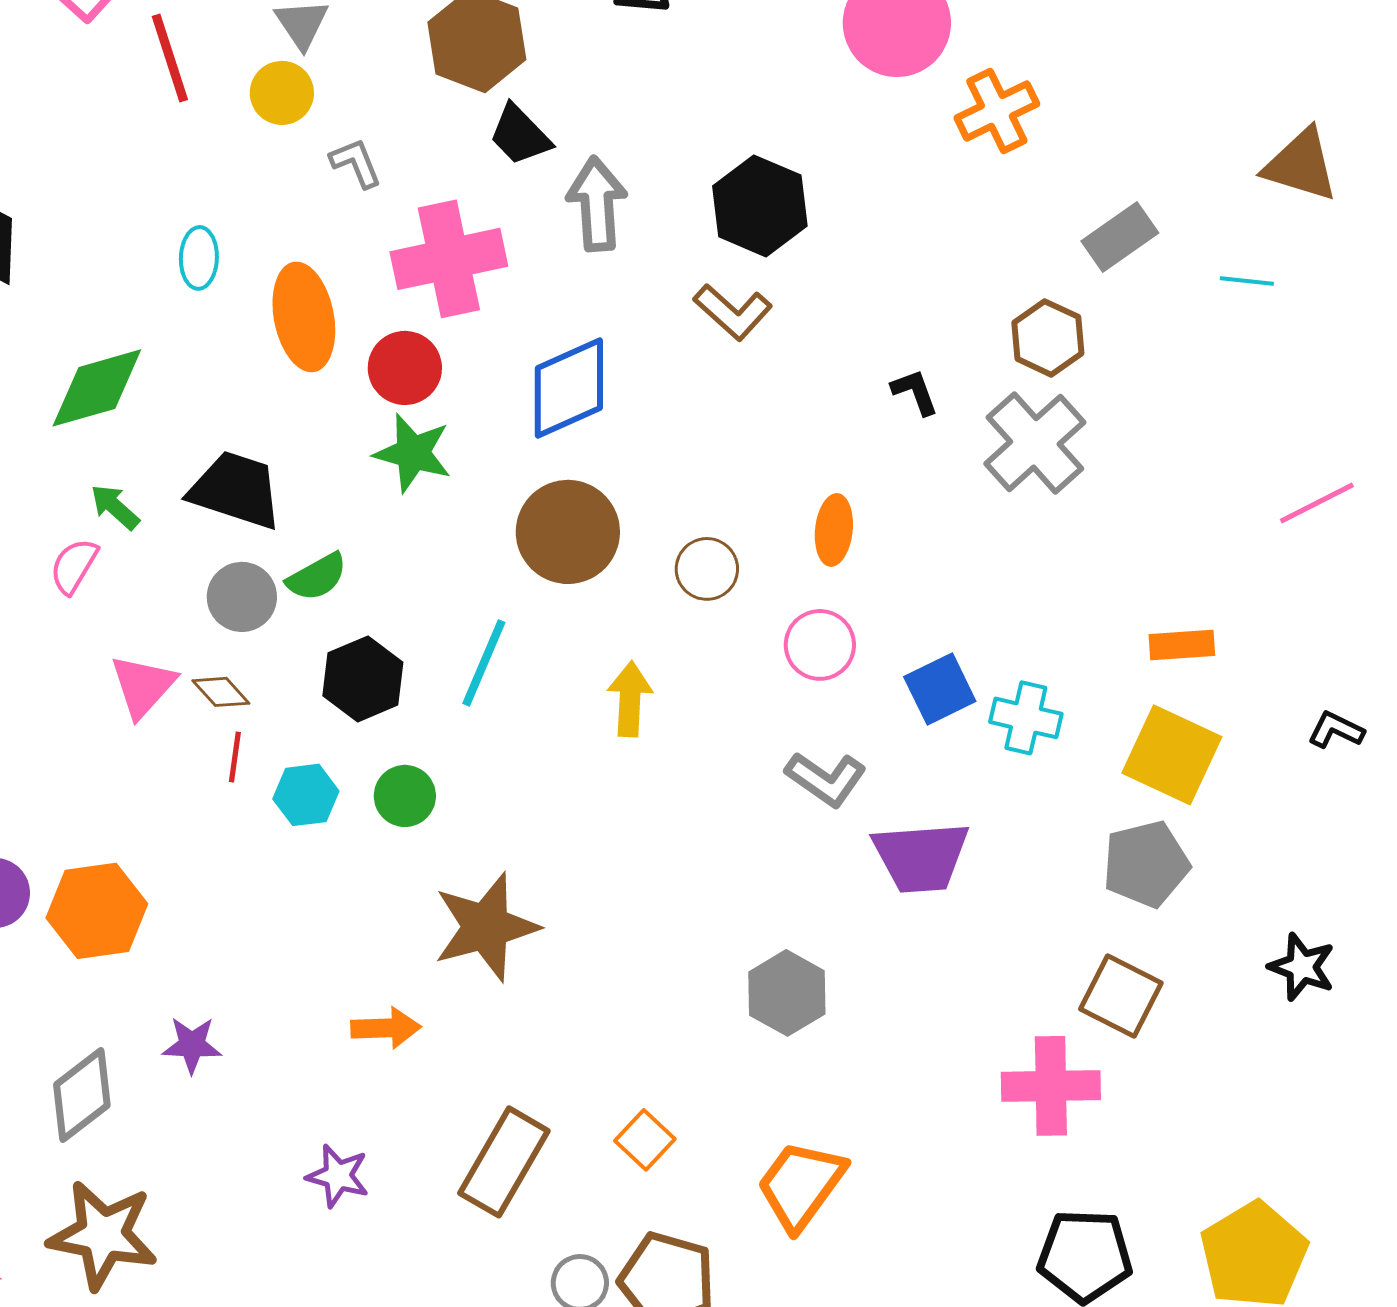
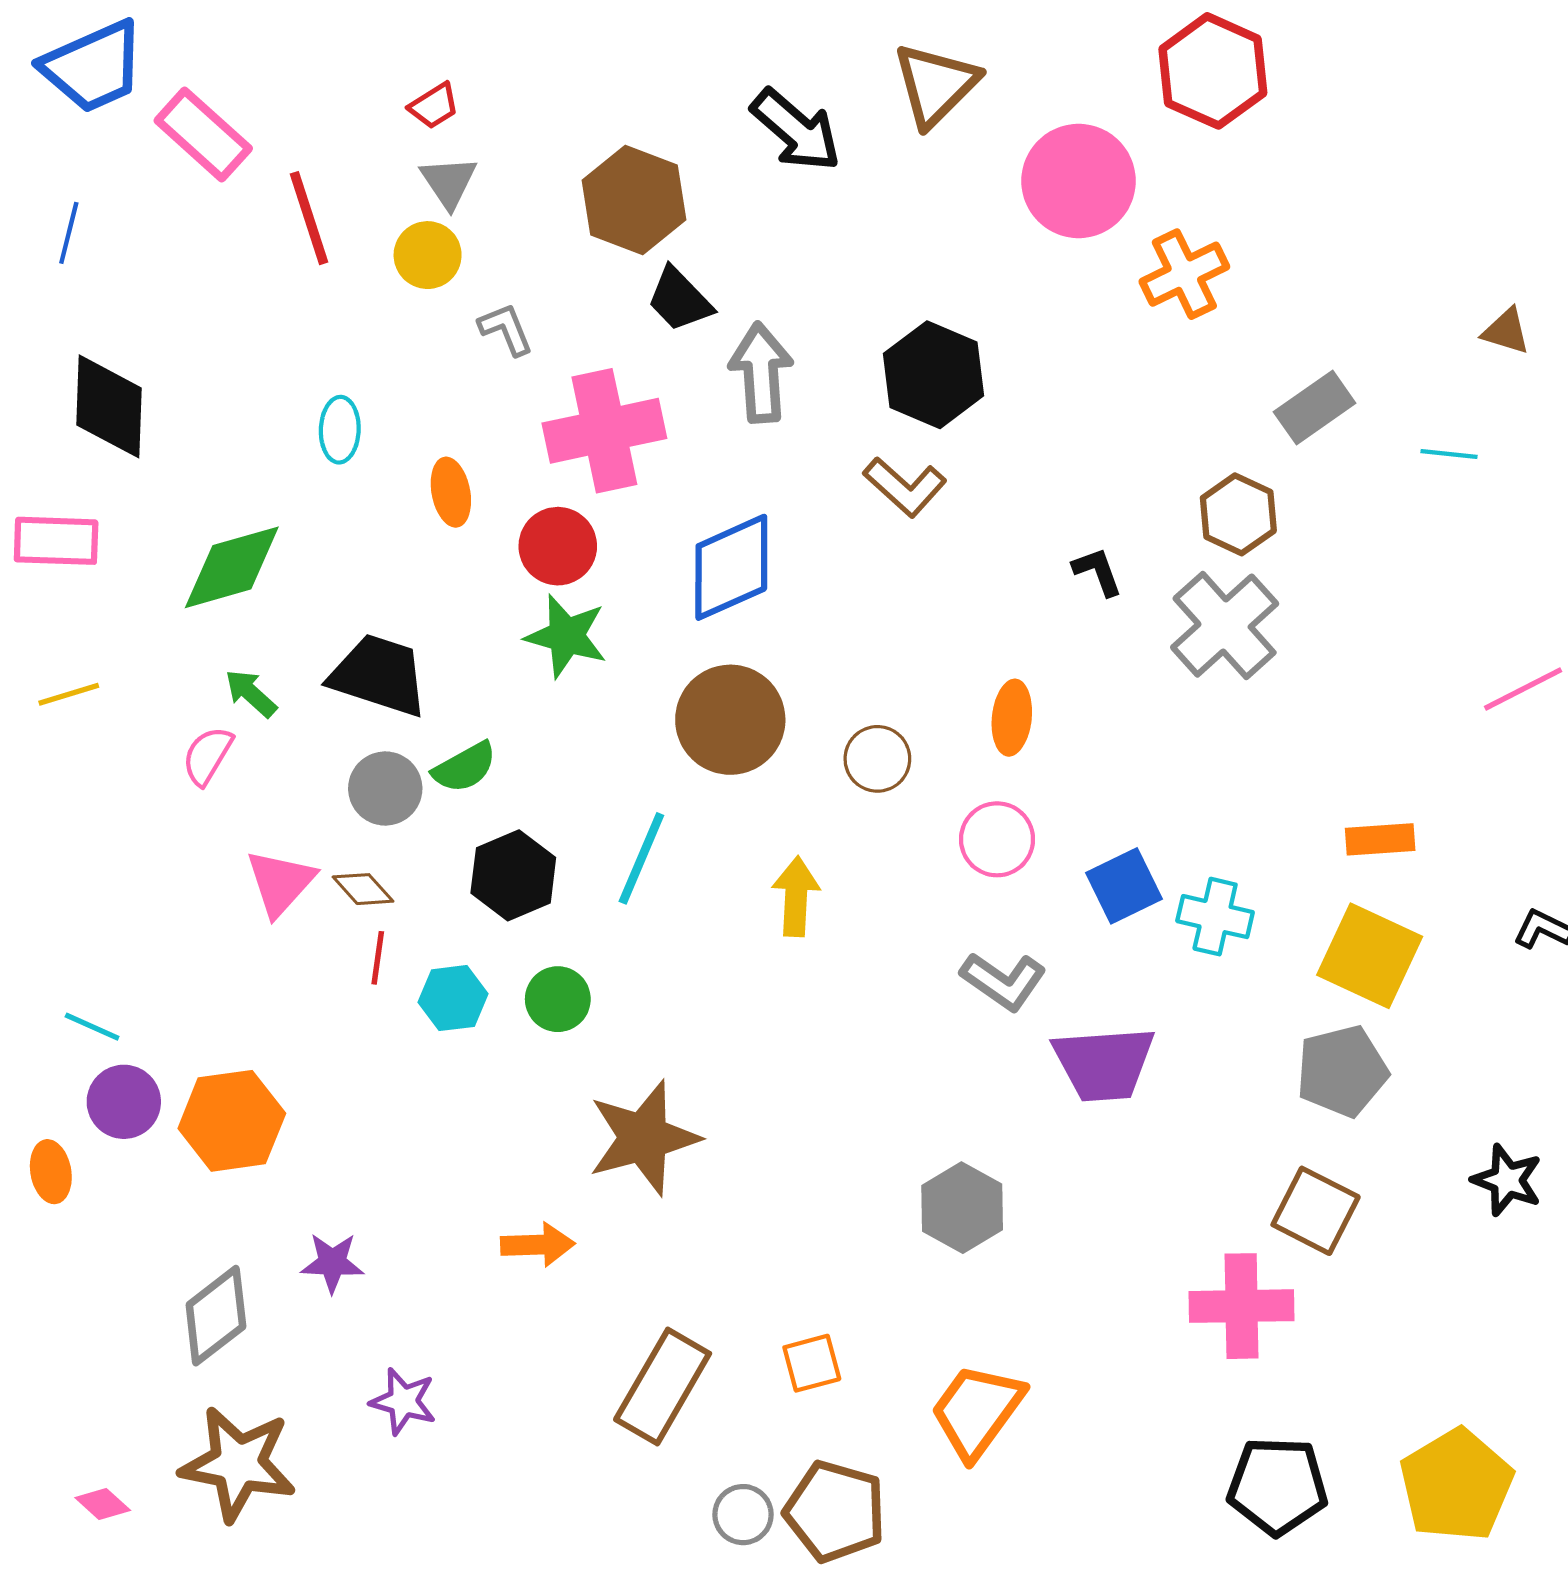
brown triangle: (1301, 165) -> (1506, 331), size x0.6
orange ellipse: (304, 317) -> (451, 492), size x0.6
orange square: (645, 1140) -> (812, 1363), turned 32
purple star: (338, 1176) -> (403, 1401), moved

